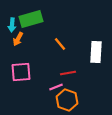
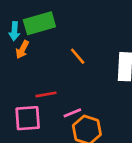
pink square: (21, 72) -> (28, 118), moved
red line: (68, 73) -> (46, 94), moved

